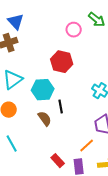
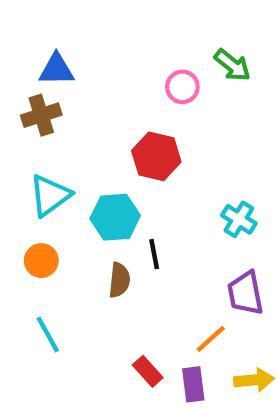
blue triangle: (16, 22) -> (56, 69), turned -48
brown semicircle: (45, 119) -> (119, 280), turned 42

